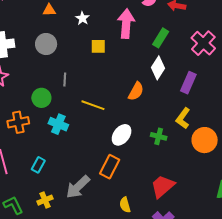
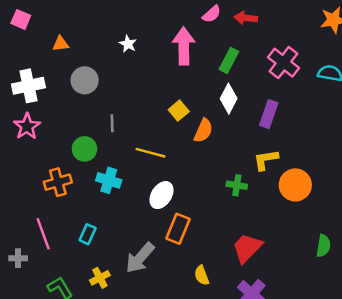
orange triangle: (49, 10) -> (61, 44), moved
yellow square: (98, 46) -> (179, 111), moved, turned -35
yellow L-shape: (183, 118) -> (266, 160), turned 50
white ellipse: (122, 135) -> (161, 195), moved

